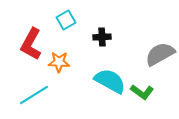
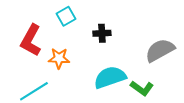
cyan semicircle: (110, 81) -> (110, 77), turned -48

